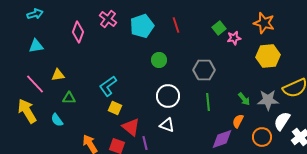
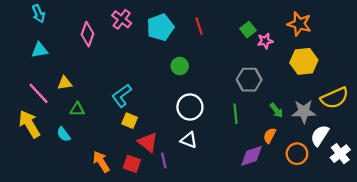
cyan arrow: (35, 14) -> (39, 14), turned 84
gray hexagon: (204, 70) -> (249, 80), moved

